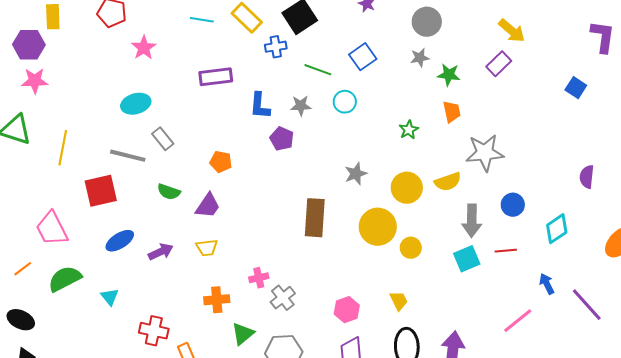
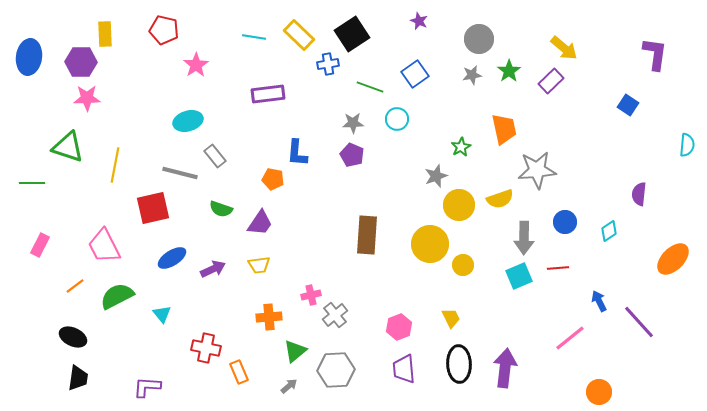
green star: (449, 75) -> (509, 71), moved, turned 30
blue L-shape: (260, 106) -> (297, 153), moved
orange trapezoid: (452, 112) -> (504, 129), size x1.4
purple pentagon: (282, 139) -> (352, 155), moved
gray star: (356, 174) -> (436, 176), moved
cyan diamond: (557, 229) -> (609, 231), moved, size x0.7

